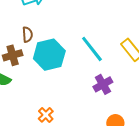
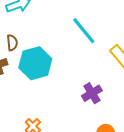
cyan line: (92, 49) -> (84, 31), moved

